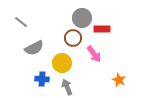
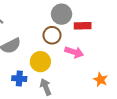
pink arrow: (94, 54) -> (74, 52), turned -36

